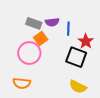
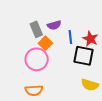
gray rectangle: (34, 23) -> (36, 29), turned 56
blue line: (68, 29) -> (70, 37), moved

